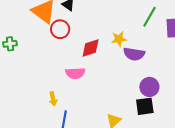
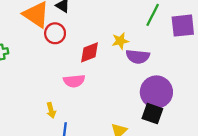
purple circle: (149, 87) -> (156, 92), size x1.5
black square: (145, 106) -> (152, 114), turned 30

